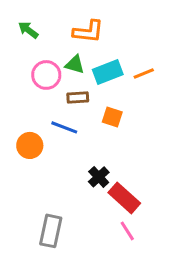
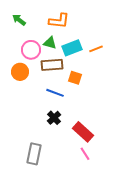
brown rectangle: (78, 97) -> (52, 65), size x1.5
blue line: (64, 127) -> (55, 93), moved
orange circle: (30, 145) -> (20, 72), moved
black cross: (99, 177) -> (54, 118), moved

